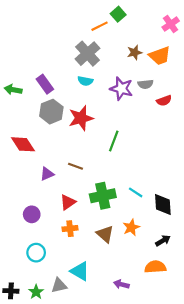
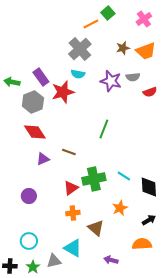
pink cross: (171, 24) -> (144, 19), moved
gray hexagon: (51, 112) -> (33, 102), moved
red star: (81, 118) -> (63, 92), moved
red diamond: (23, 144) -> (35, 132), moved
red triangle: (68, 202) -> (71, 188), moved
orange cross: (70, 229) -> (73, 213), moved
brown triangle: (105, 234) -> (96, 228), moved
cyan circle: (36, 253) -> (29, 241), moved

